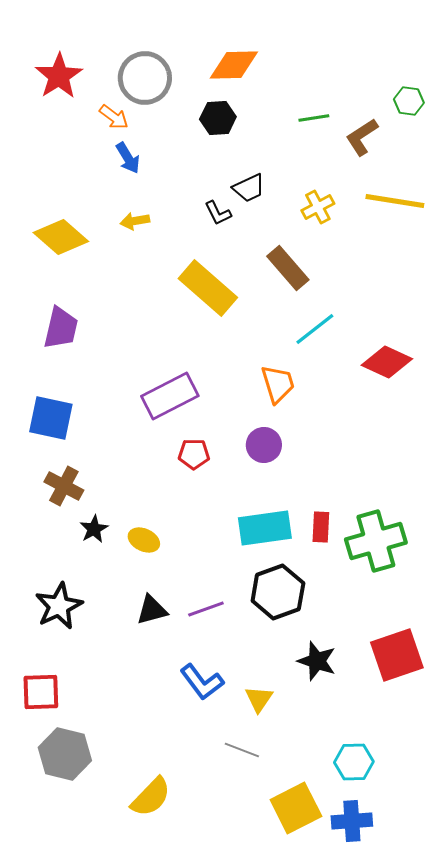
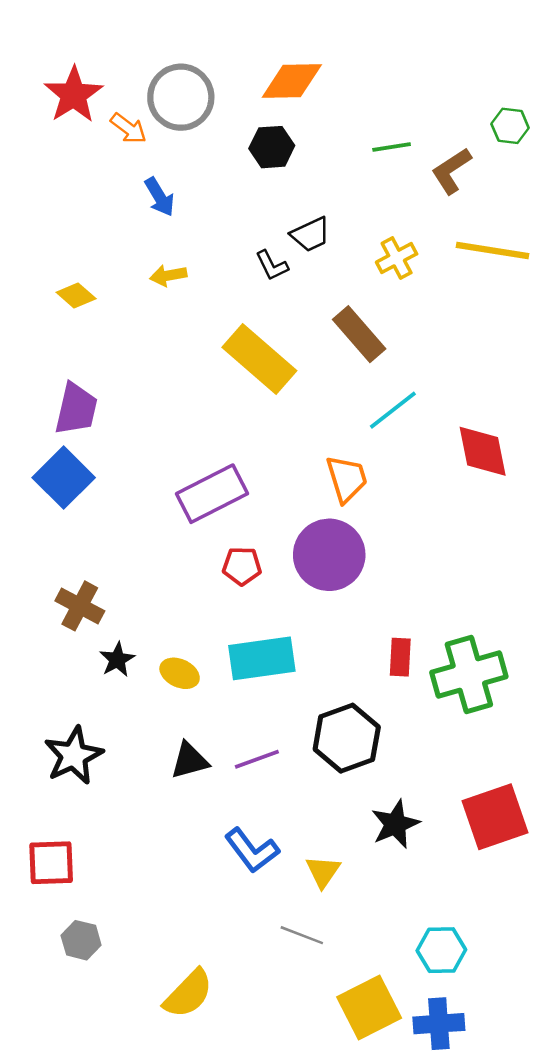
orange arrow: (114, 117) -> (128, 128), moved
yellow diamond: (61, 237) -> (76, 295), size x0.6
red diamond: (387, 362) -> (483, 451), turned 54
blue square: (51, 418) -> (64, 478), moved, turned 33
purple circle: (264, 445) -> (329, 555), size x1.6
cyan rectangle: (265, 528) -> (262, 658), moved
black star: (317, 661) -> (395, 824), turned 30
gray hexagon: (65, 754) -> (81, 940), size x0.6

